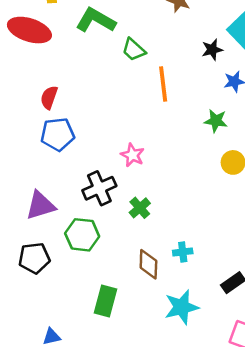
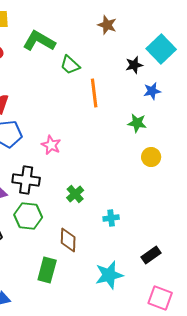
pink star: (132, 155) -> (51, 145), moved
black cross: (99, 188) -> (26, 180), moved, turned 32
cyan cross: (183, 252) -> (111, 218), moved
brown diamond: (148, 264) -> (68, 240), moved

